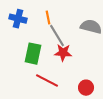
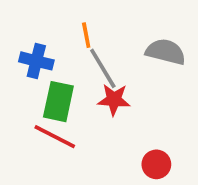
blue cross: (18, 19) -> (36, 61), moved
red line: (47, 81) -> (55, 137), moved

